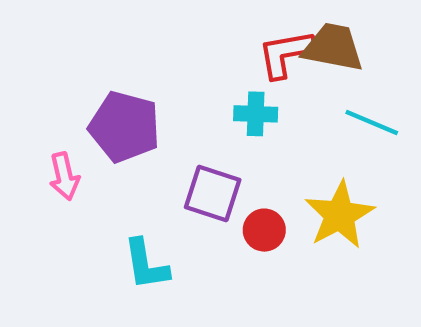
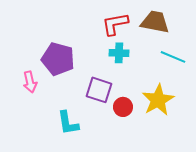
red L-shape: (286, 54) -> (115, 24), moved

